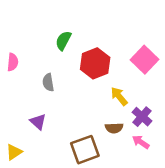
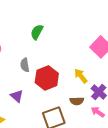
red hexagon: (95, 63) -> (47, 78), moved

